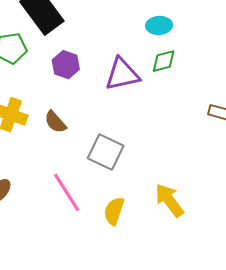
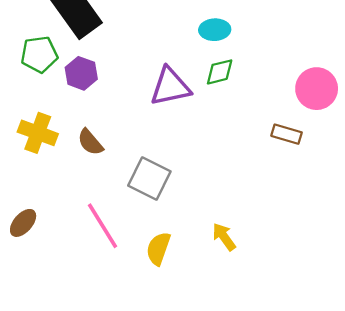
purple hexagon: (66, 65) -> (81, 73), moved
yellow arrow: (169, 200) -> (224, 237), size x0.7

